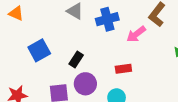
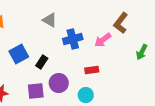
blue cross: (107, 19) -> (73, 39), moved
black rectangle: (76, 60) -> (42, 62), moved

